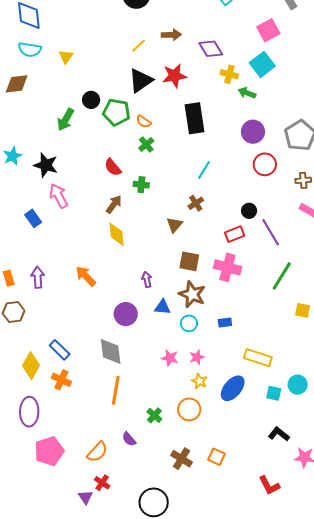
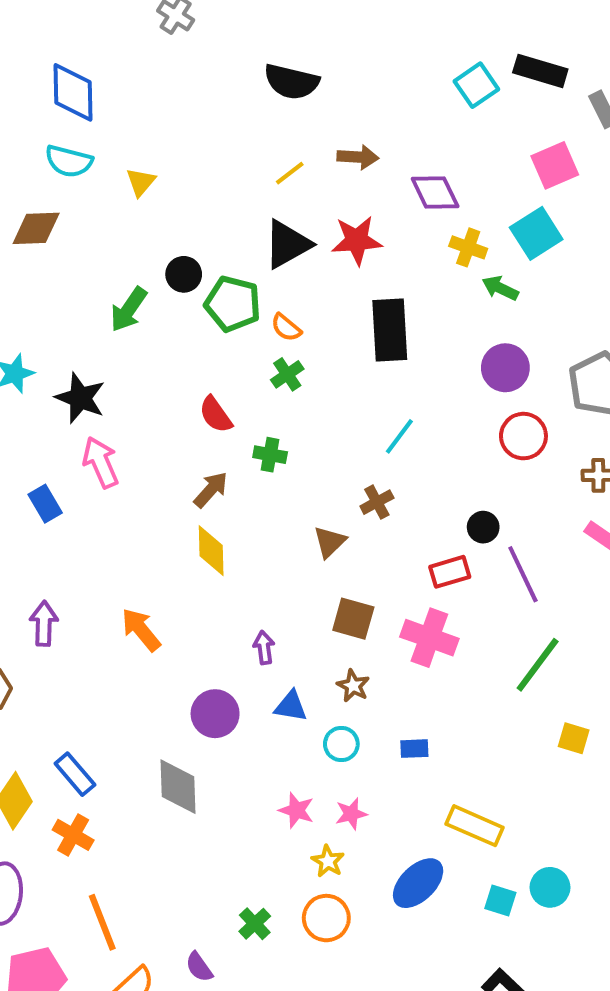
brown star: (192, 294) -> (353, 686), size x0.6
yellow star: (199, 381) -> (328, 861), moved
orange line: (116, 390) -> (102, 922), moved, turned -36

